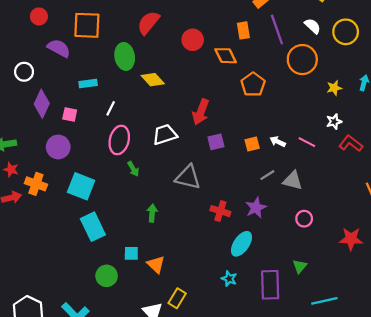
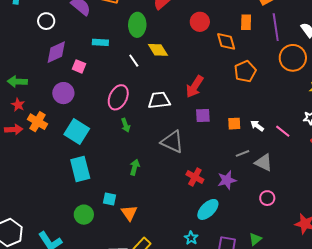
purple diamond: (42, 104) -> (56, 52), turned 30
white line: (111, 108) -> (134, 61), moved, turned -72

